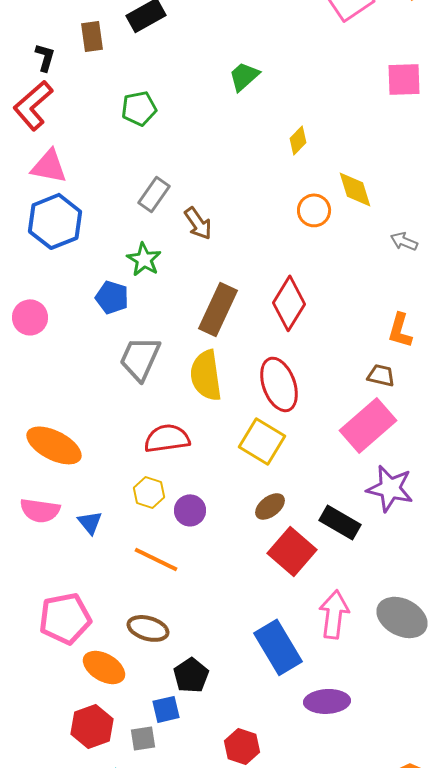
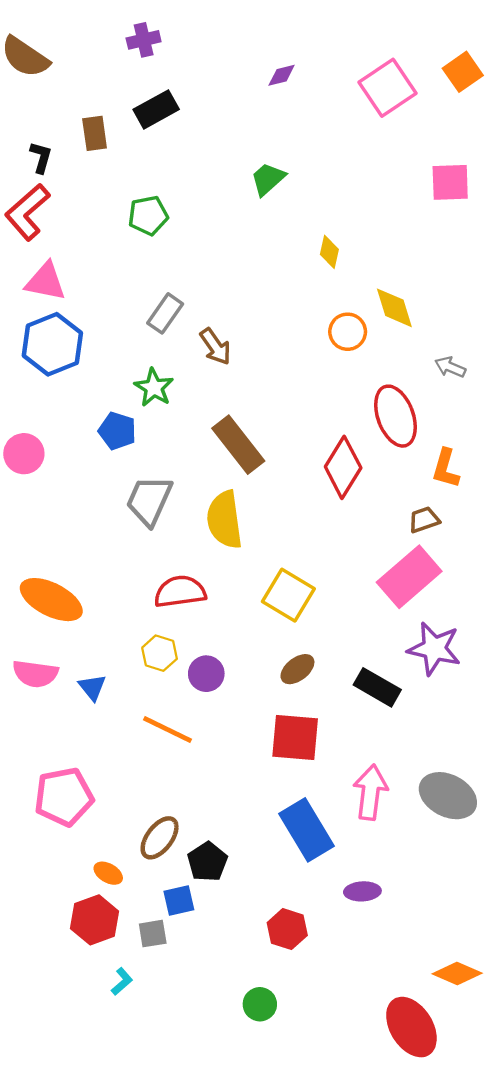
yellow diamond: (298, 140) -> (329, 252), turned -32
red diamond: (289, 303) -> (343, 467), moved
brown rectangle: (218, 309) -> (238, 445), turned -63
brown trapezoid: (381, 375) -> (424, 520), turned -32
red ellipse: (279, 384) -> (395, 416), moved
red square: (292, 551) -> (295, 738), moved, turned -36
brown ellipse: (148, 628) -> (160, 838), moved, turned -69
orange ellipse: (104, 667) -> (108, 873), moved, size x0.6
purple ellipse: (327, 701) -> (362, 891), size x0.7
red hexagon: (242, 746) -> (287, 929), moved

